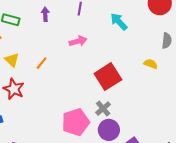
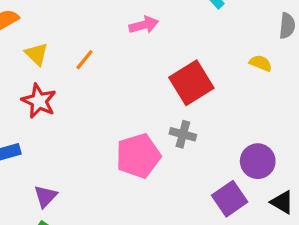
gray cross: (103, 108) -> (183, 134), turned -35
purple circle: (109, 130) -> (258, 161), moved

